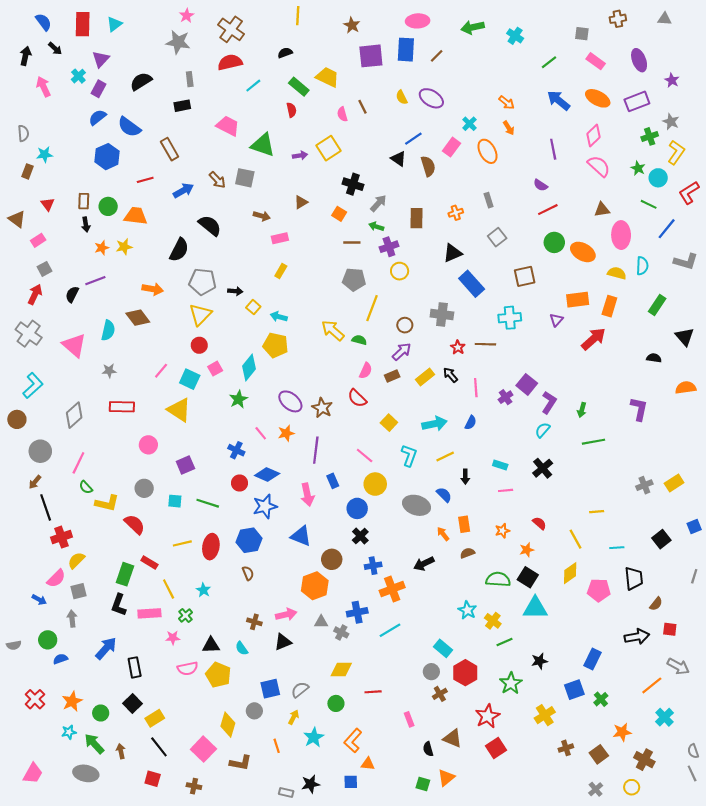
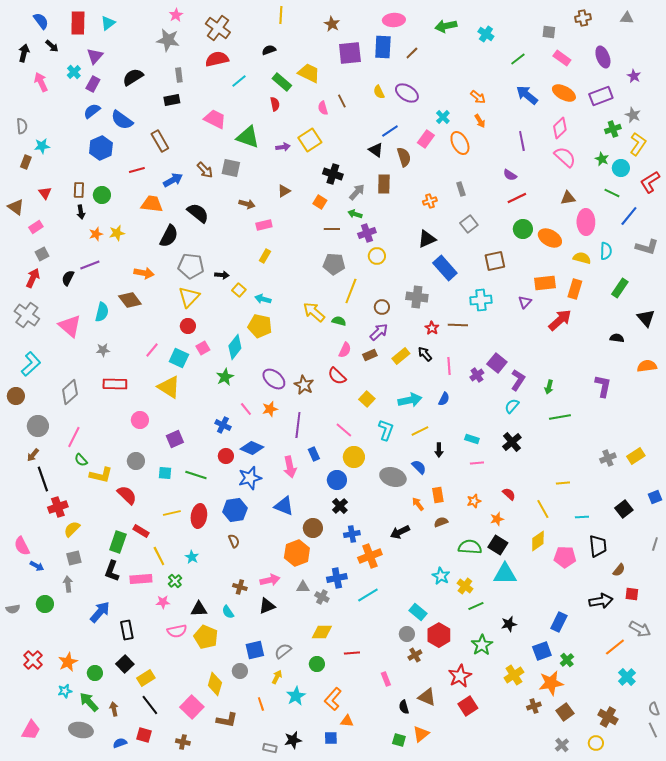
orange trapezoid: (136, 216) -> (152, 204), moved
brown rectangle: (417, 218) -> (384, 184), moved
pink semicircle: (56, 578) -> (22, 546), moved, turned 108
blue semicircle: (60, 659) -> (120, 743), moved
orange star: (622, 732) -> (551, 683), moved, size x1.4

